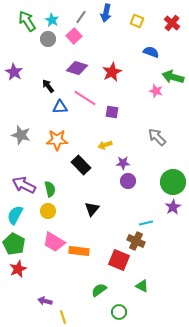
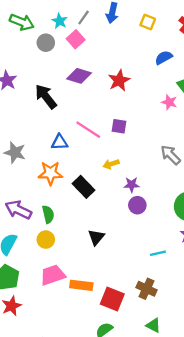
cyan star: (52, 20) -> (60, 21), moved
green arrow: (27, 21) -> (22, 22), turned 145
blue semicircle: (151, 52) -> (164, 58), turned -49
black arrow: (48, 86) -> (46, 96), size x1.6
pink line: (85, 98) -> (88, 130), moved
blue triangle: (60, 107) -> (60, 142), moved
orange star: (57, 140) -> (50, 173), moved
brown cross: (136, 241) -> (147, 289), moved
pink trapezoid: (54, 242) -> (53, 275), turned 130
red square: (119, 260) -> (112, 299), moved

